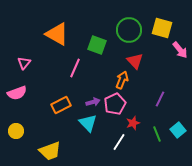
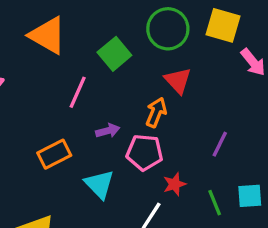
green square: (97, 45) -> (114, 54), turned 30
purple arrow: (93, 102) -> (108, 131), moved
pink pentagon: (115, 104) -> (144, 152), turned 30
cyan square: (178, 130) -> (250, 196), turned 35

